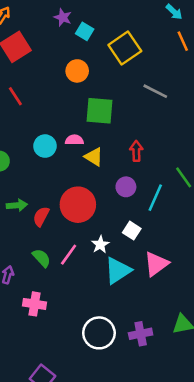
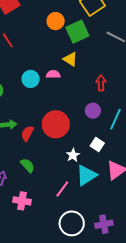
green square: (100, 111) -> (77, 32), moved, turned -30
yellow triangle: (94, 157) -> (70, 59), moved
pink line: (69, 255) -> (62, 189), moved

